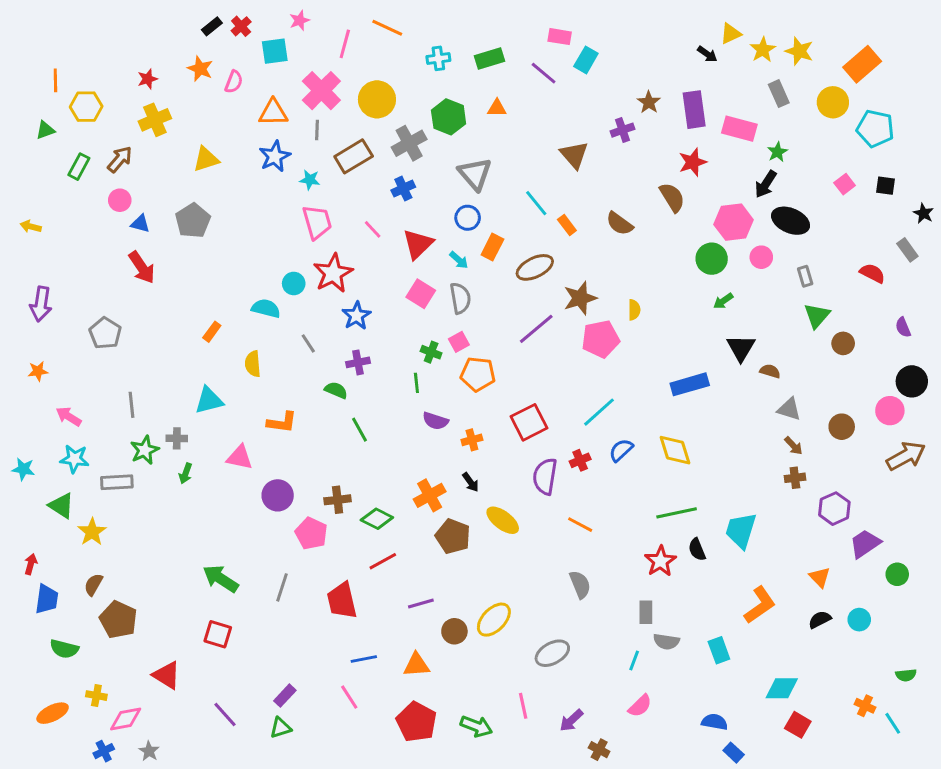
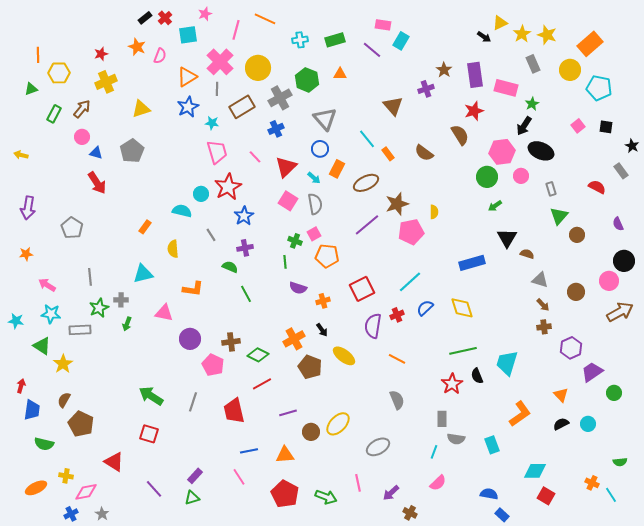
orange triangle: (273, 113) -> (187, 77), turned -30

